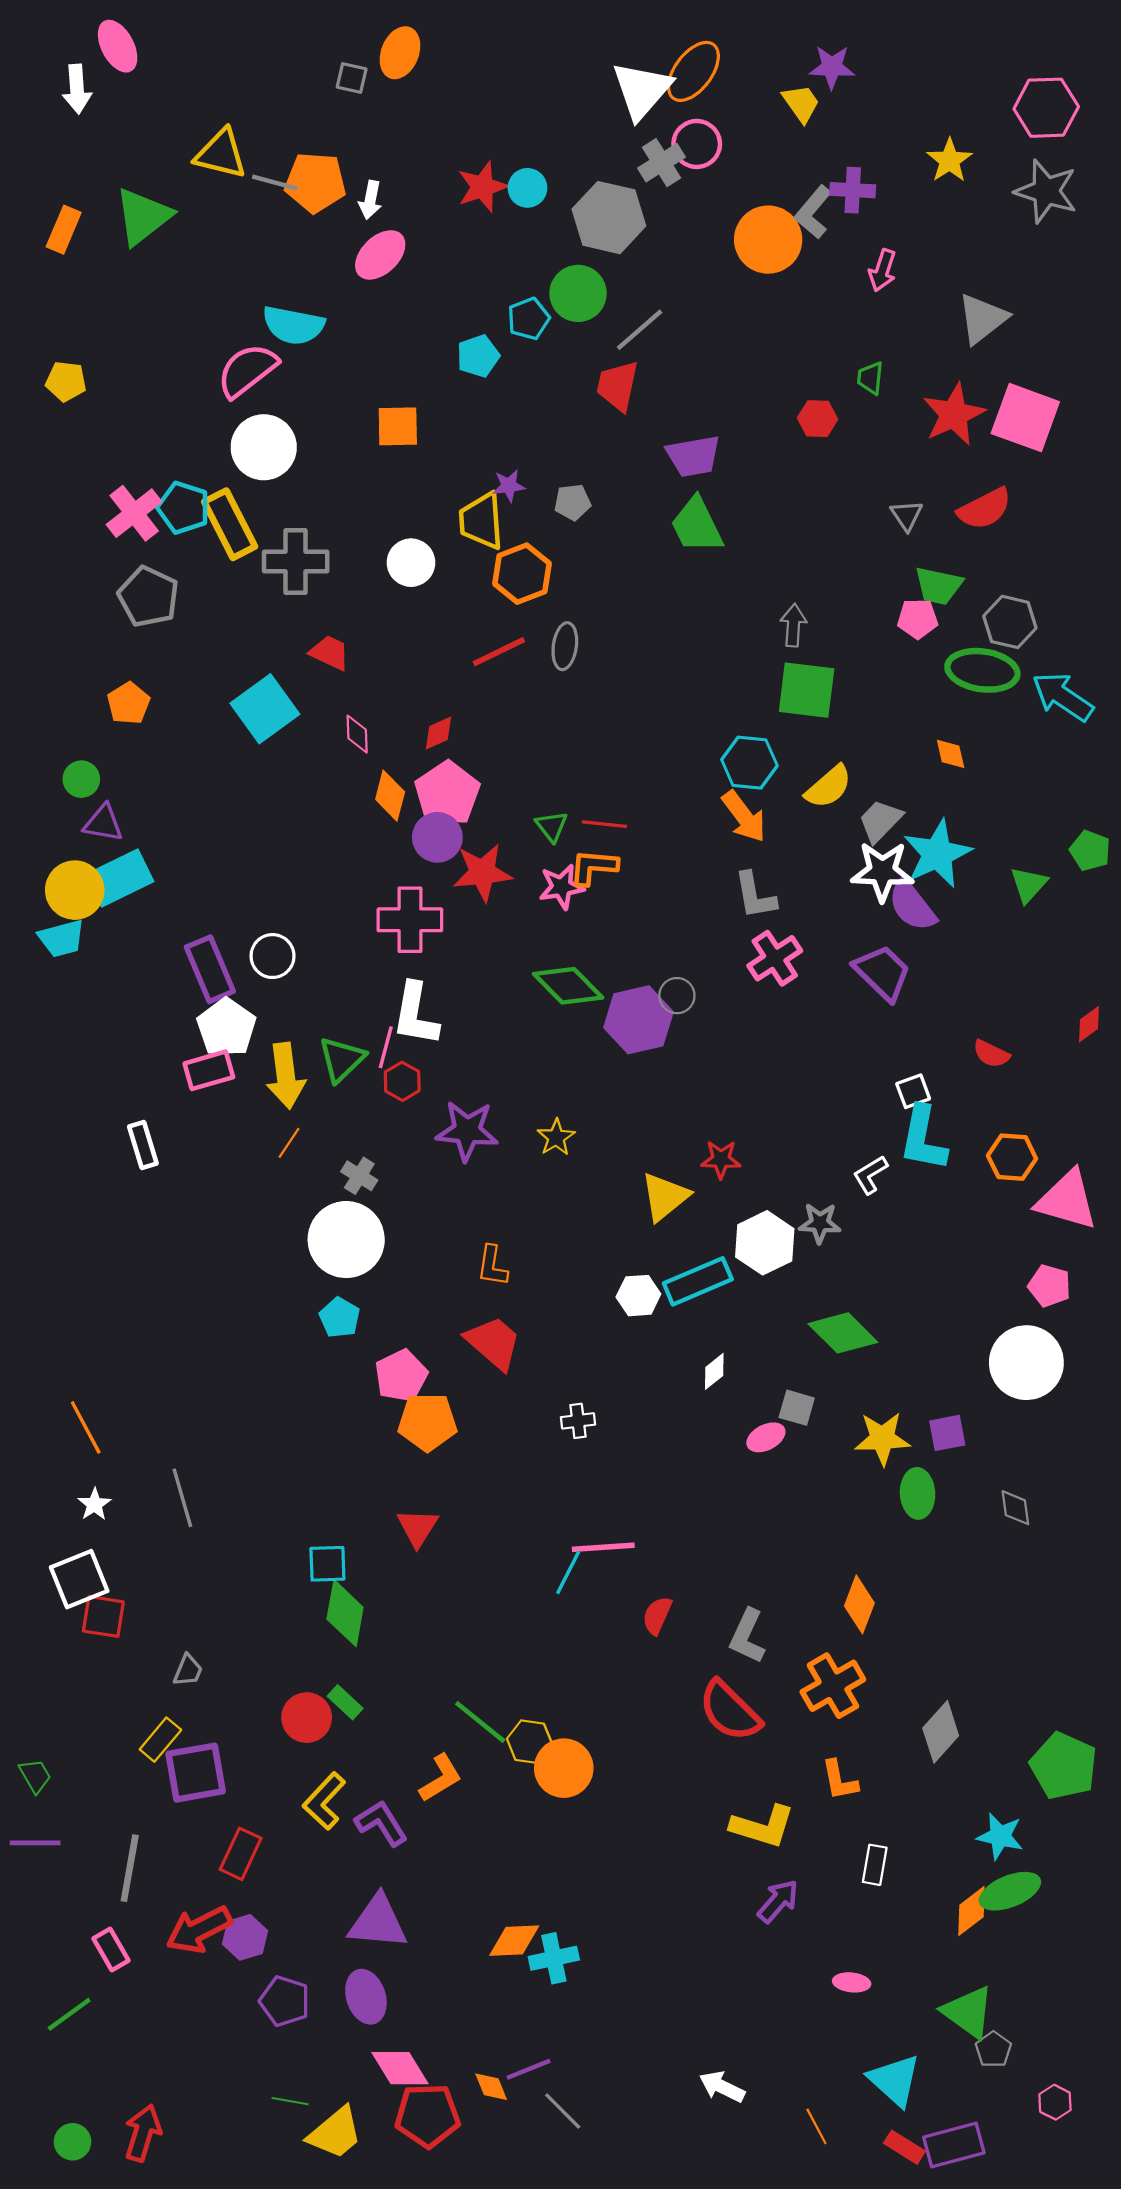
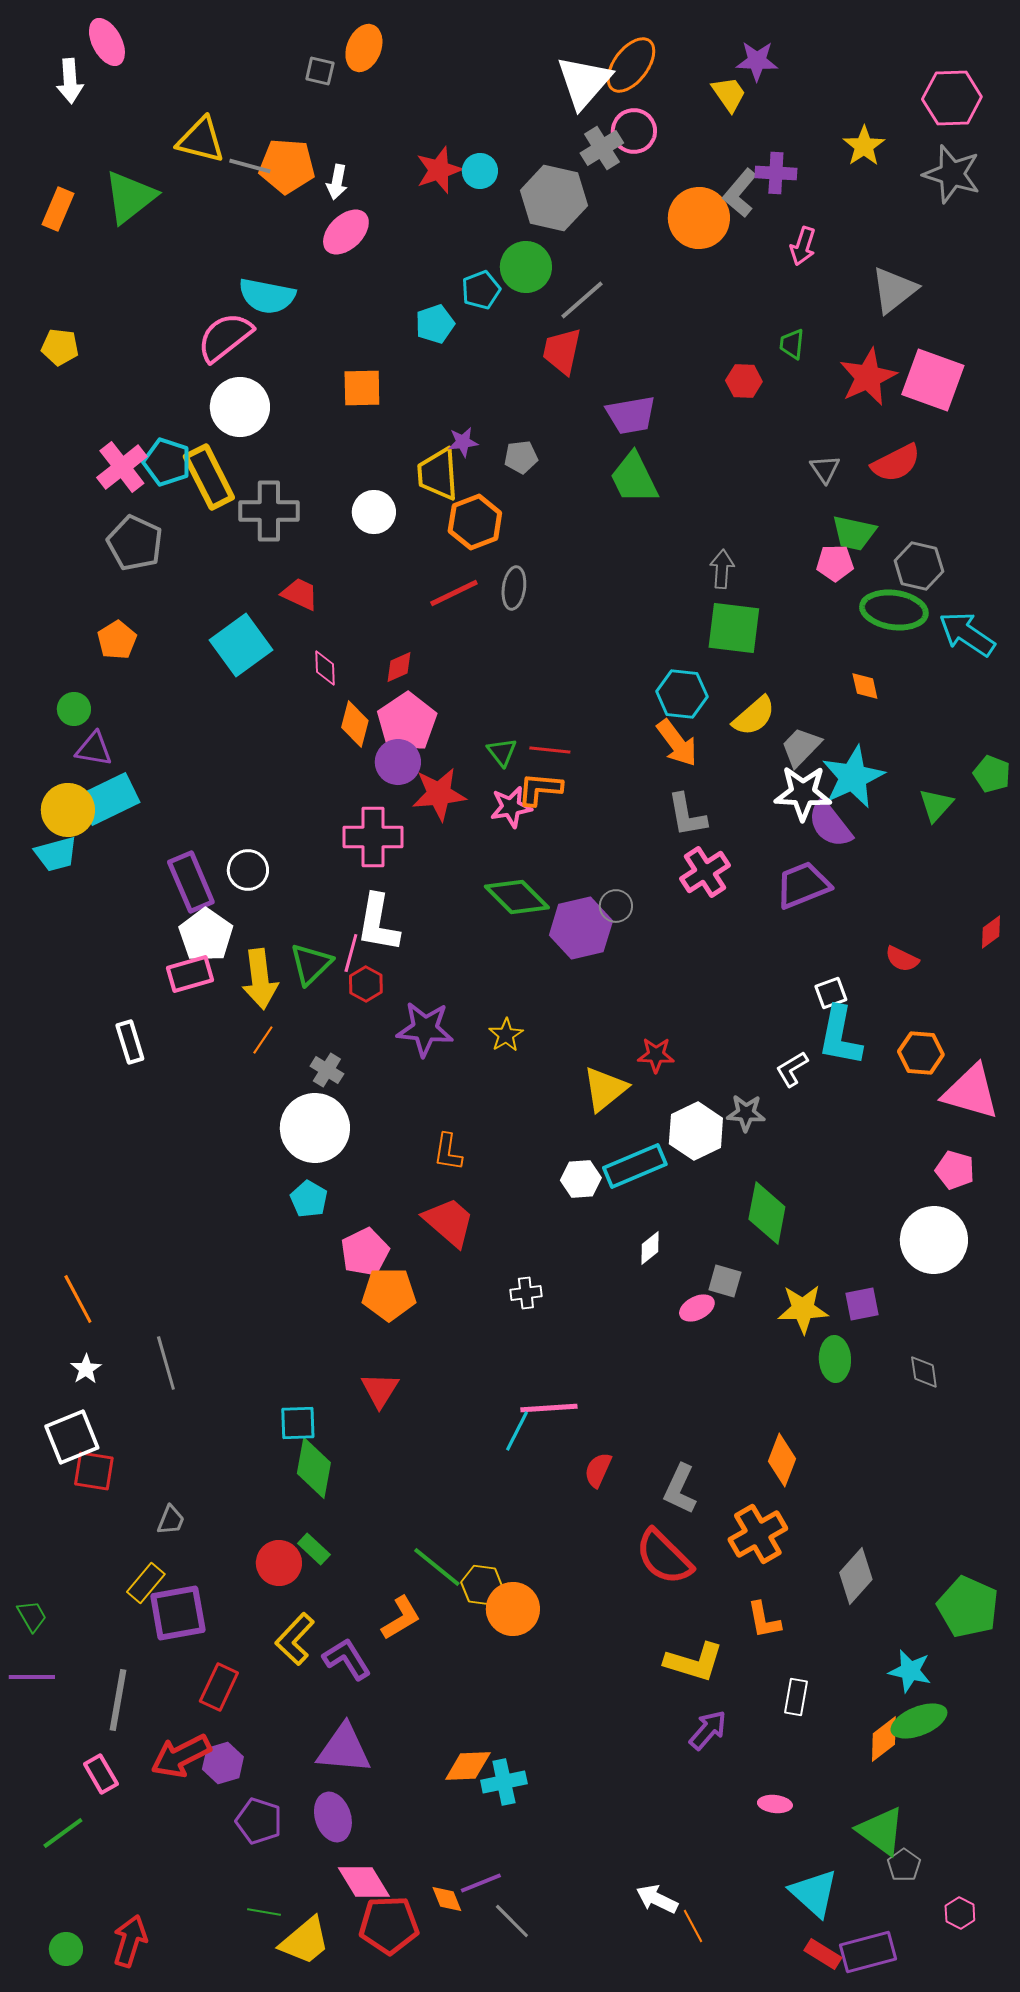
purple trapezoid: (882, 973) -> (803, 885), turned -66
green diamond: (843, 1333) -> (767, 1213), turned 56
orange line: (816, 2126) -> (693, 1926), moved

